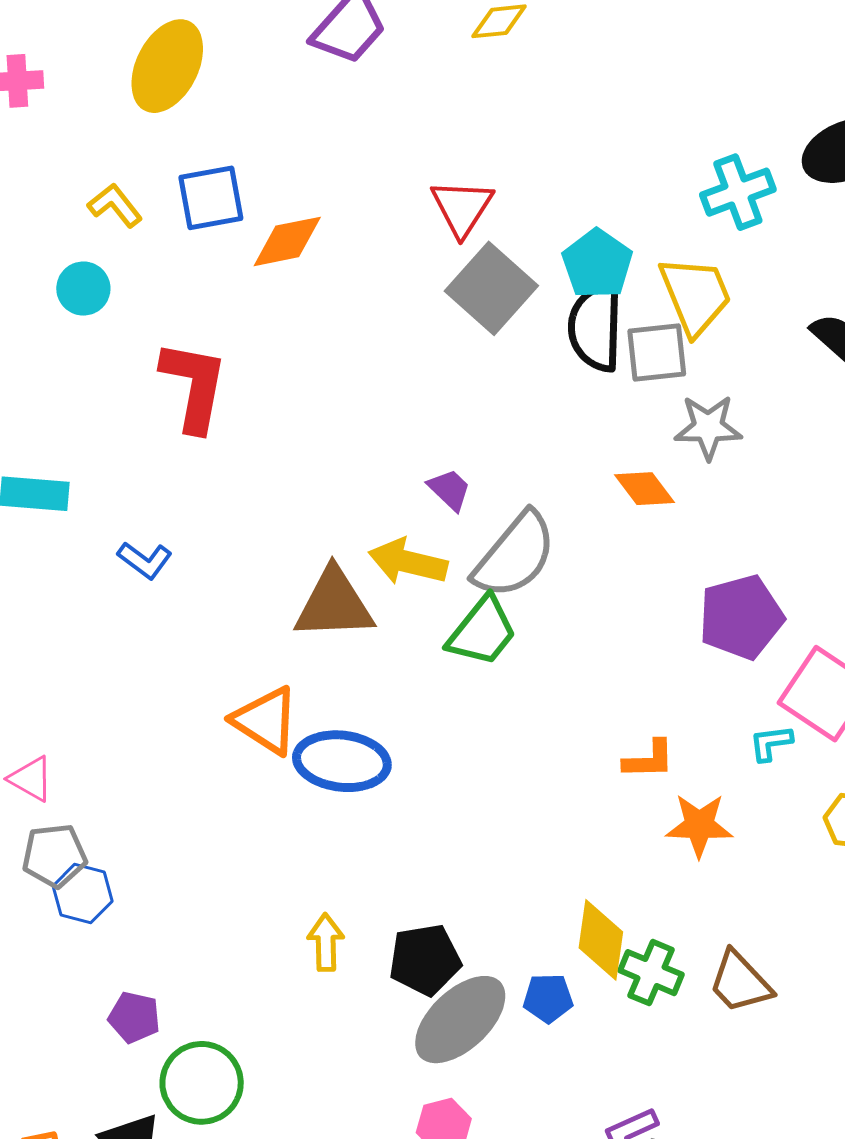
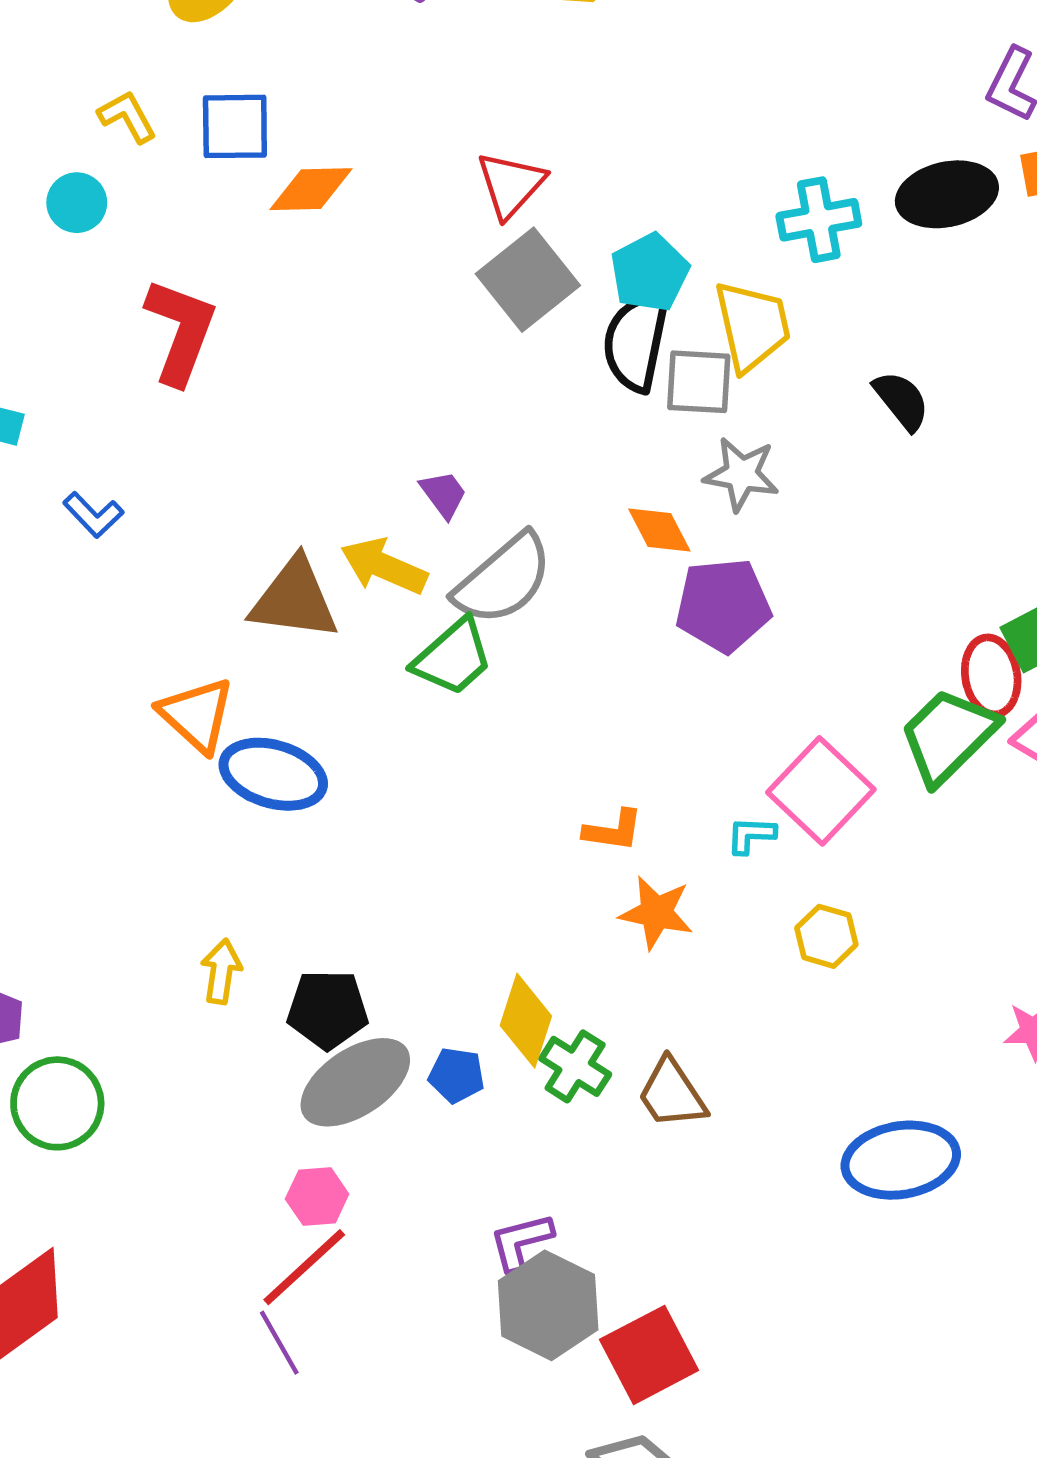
purple pentagon: (741, 617) -> (723, 605), moved

